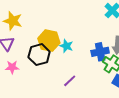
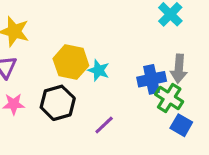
black hexagon: (39, 55) -> (58, 103), moved

